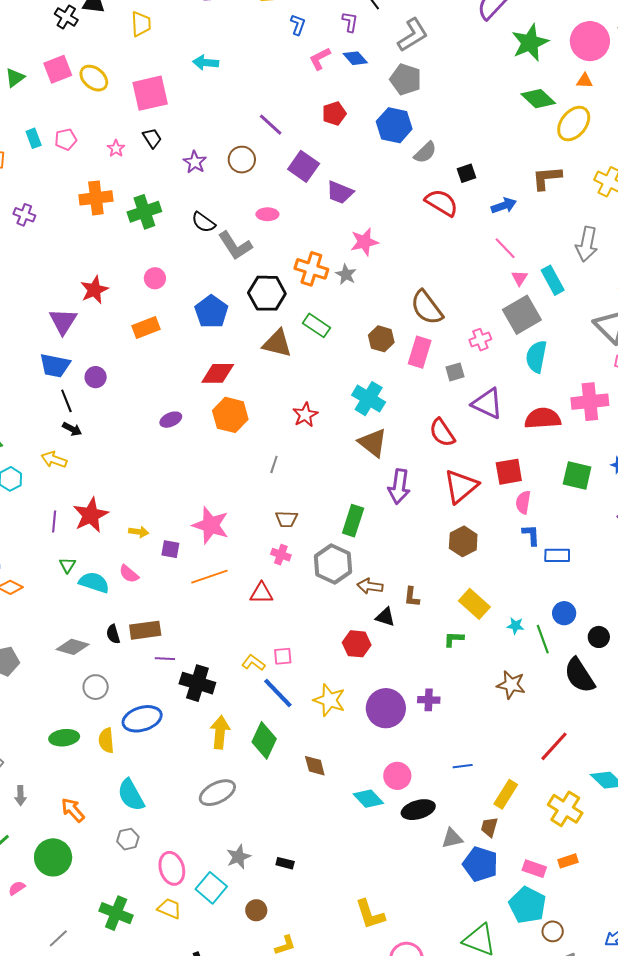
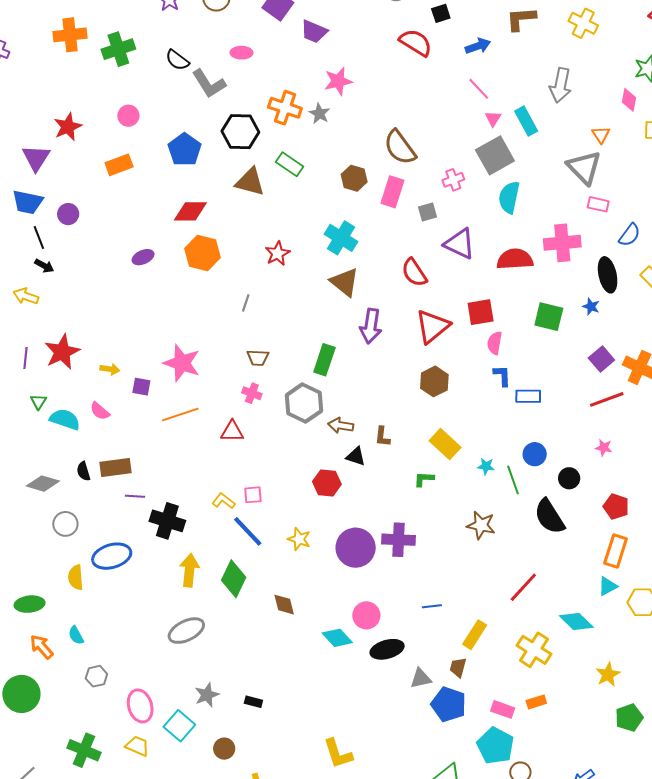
yellow star: (329, 700) -> (299, 539), size x0.7
purple cross: (429, 700) -> (398, 540), size x1.5
green ellipse: (64, 738) -> (30, 604), moved
cyan semicircle: (131, 795) -> (76, 635), moved, size x0.6

